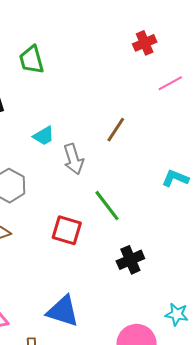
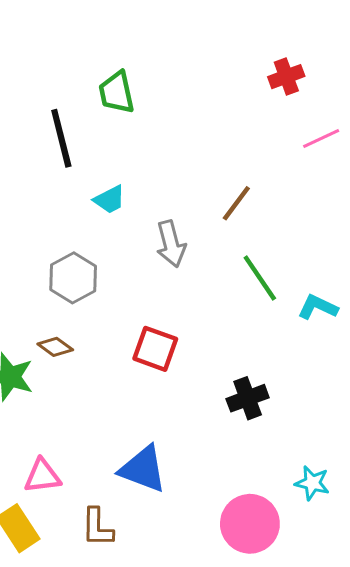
cyan trapezoid: (44, 136) -> (110, 200), moved
cyan L-shape: (175, 178) -> (318, 307), moved
green line: (107, 206) -> (260, 278), moved

